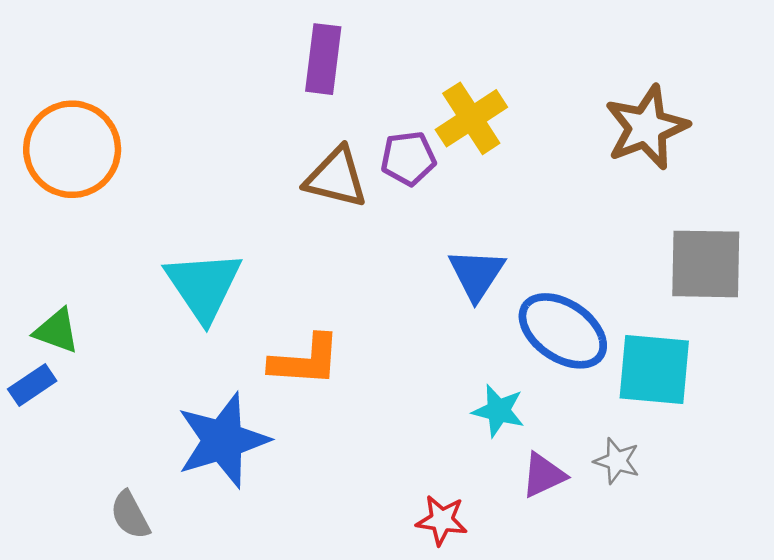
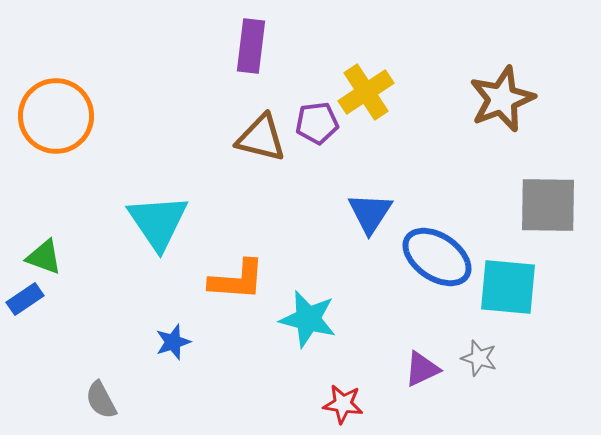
cyan star: (498, 411) -> (308, 319), moved, size x1.4
blue star: (223, 440) -> (173, 342), size x0.5

